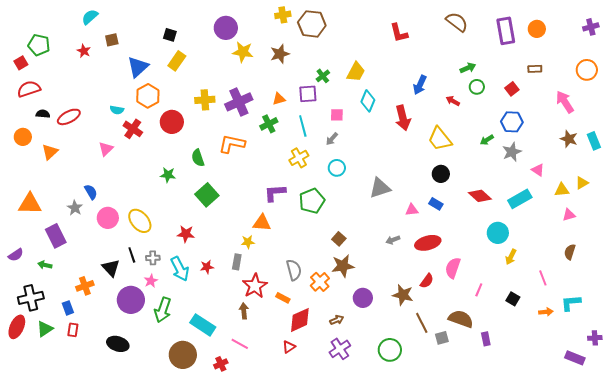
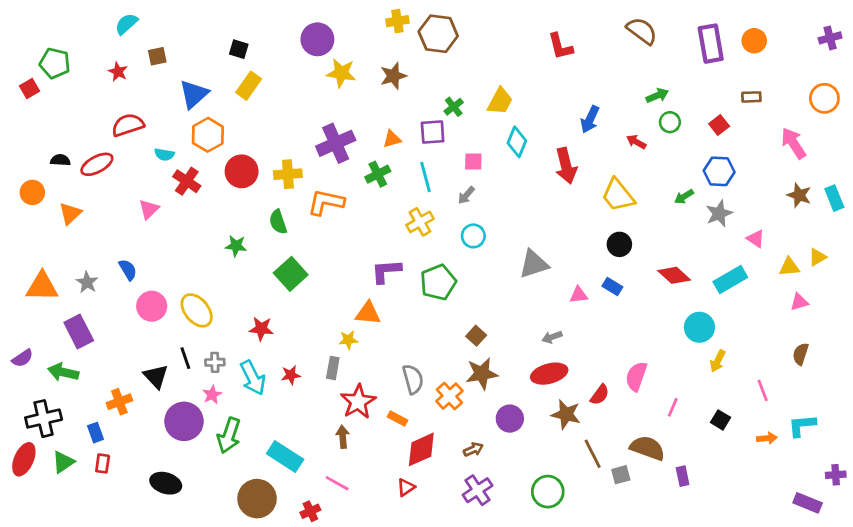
red semicircle: (29, 89) -> (128, 125), moved
yellow cross: (205, 100) -> (288, 174), moved
gray star: (75, 208) -> (87, 282), moved
red ellipse: (428, 243) -> (549, 374), moved
green arrow: (45, 265) -> (63, 372), size x1.5

